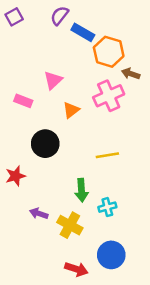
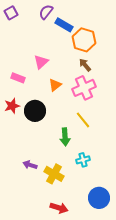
brown arrow: (131, 74) -> (85, 65), moved, turned 32
pink cross: (109, 96) -> (84, 88), moved
yellow line: (107, 155) -> (83, 120), turned 60
red star: (15, 176) -> (12, 106), moved
green arrow: (81, 190) -> (65, 137), moved
blue circle: (111, 255) -> (99, 198), moved

